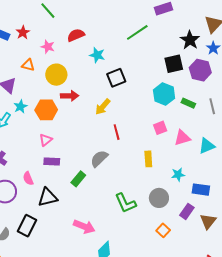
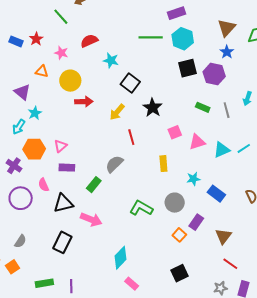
green line: (137, 32) -> (151, 37), turned 35
black star: (190, 40) -> (153, 108), moved
black square: (116, 78) -> (130, 83), turned -30
cyan hexagon: (164, 94) -> (183, 39), moved
orange hexagon: (46, 110) -> (34, 149), moved
blue rectangle: (201, 190) -> (216, 194), turned 30
green L-shape: (125, 203) -> (141, 208), turned 145
purple rectangle: (187, 211) -> (196, 222), moved
brown triangle: (208, 221) -> (223, 236), moved
black rectangle: (27, 226) -> (62, 242), moved
pink arrow: (84, 227) -> (91, 219), moved

